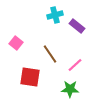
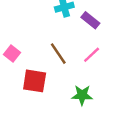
pink square: (16, 43) -> (12, 54), moved
pink line: (75, 65) -> (92, 55), moved

